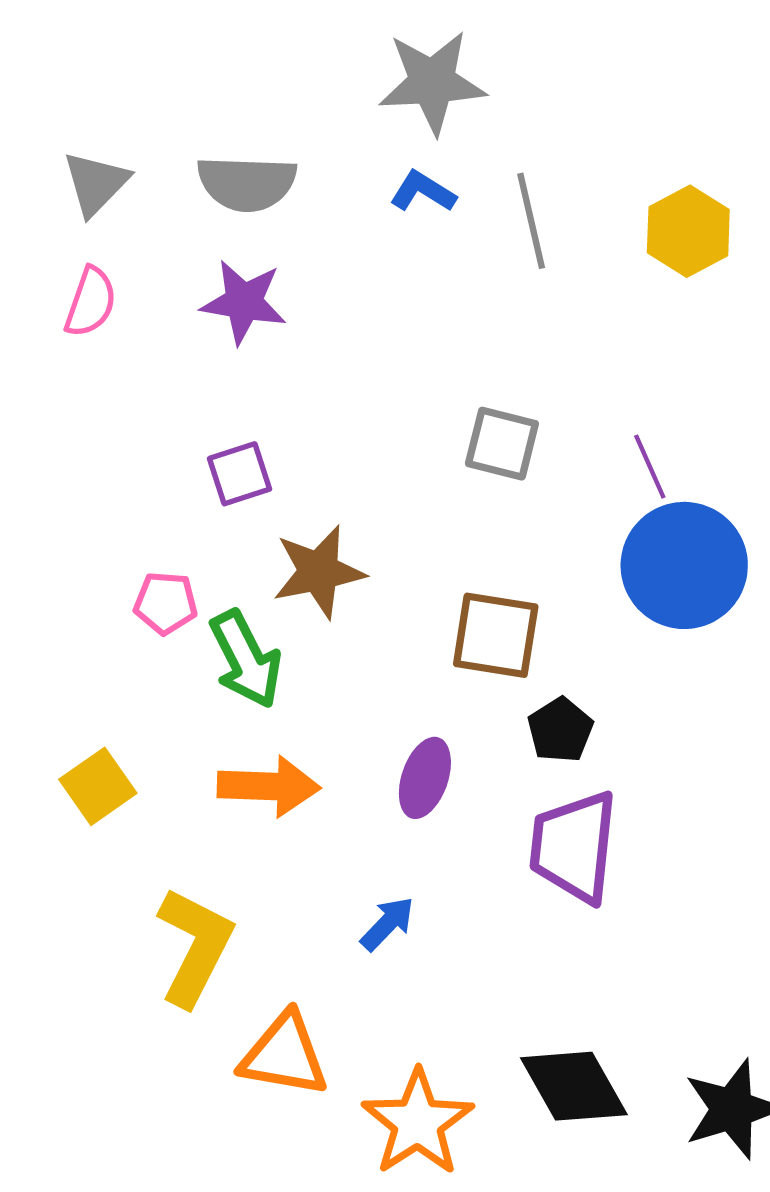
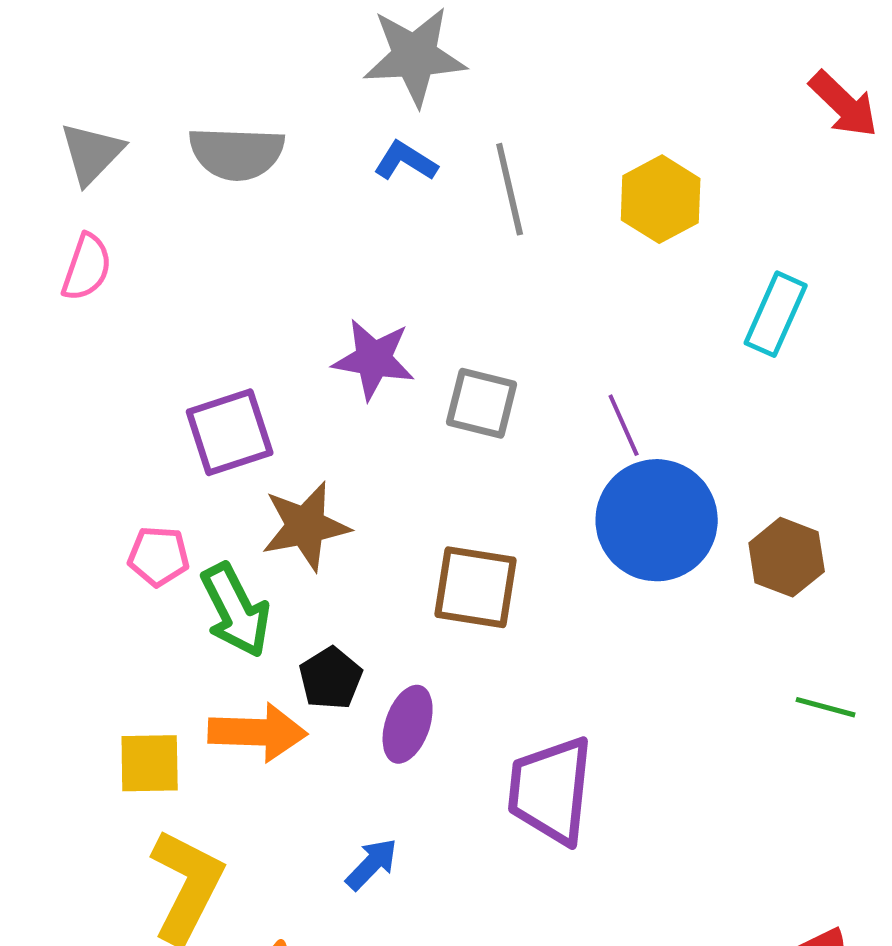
purple star: (244, 302) -> (374, 359), moved
purple square: (240, 474) -> (230, 432), size x1.4
black pentagon: (560, 730) -> (331, 678), moved
yellow square: (98, 786) -> (150, 763), moved, turned 34

